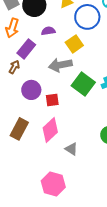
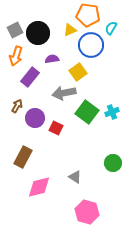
brown arrow: (14, 67) -> (17, 106), moved
red square: (52, 100) -> (56, 128), turned 32
pink diamond: (50, 130) -> (39, 187), moved, turned 30
pink hexagon: (53, 184) -> (87, 212), moved

